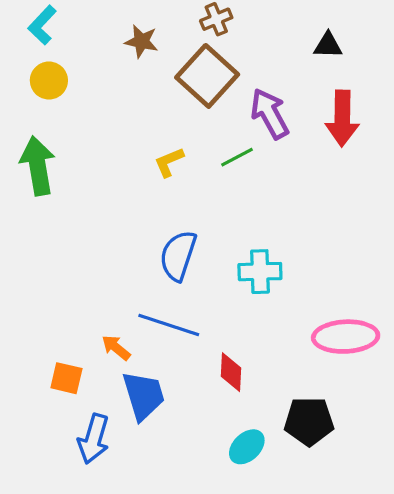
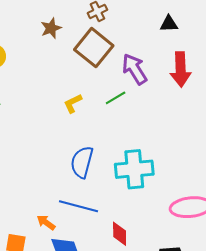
brown star: (141, 41) -> (51, 28), turned -30
cyan cross: (260, 272) -> (134, 169), size x1.4

